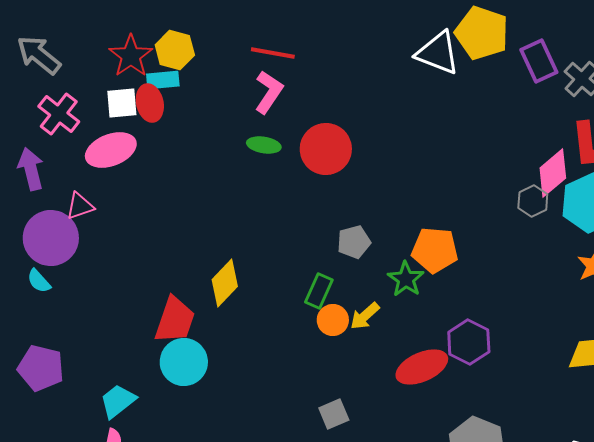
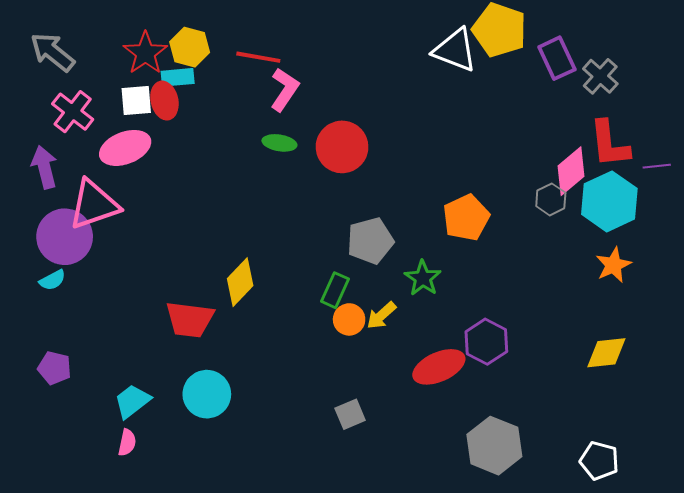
red line: (273, 53) -> (258, 57), moved
pink triangle: (80, 206) -> (94, 204), size x1.8
gray pentagon: (354, 242) -> (370, 241), size x1.4
orange pentagon: (435, 250) -> (466, 218), moved, turned -30
cyan semicircle: (39, 281) -> (52, 280), turned -76
red trapezoid: (175, 320) -> (190, 319), turned 78
cyan circle: (184, 362) -> (207, 394), moved
purple pentagon: (41, 368) -> (54, 368), size x0.7

